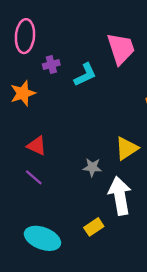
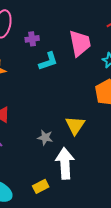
purple cross: (51, 64) -> (32, 39), moved
yellow triangle: (127, 148) -> (75, 125), turned -30

